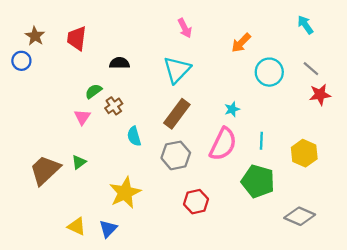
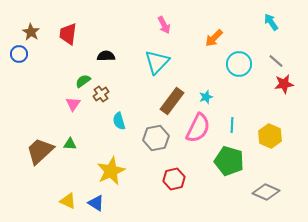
brown rectangle: (177, 114) -> (172, 101), moved
green triangle: (79, 162) -> (70, 144), turned 40
blue triangle: (108, 229) -> (96, 203), turned -42

